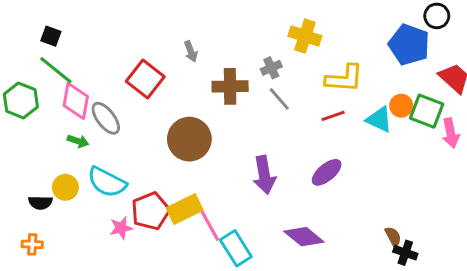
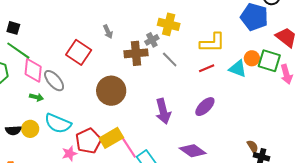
yellow cross: (305, 36) -> (169, 24), moved
gray cross: (271, 68) -> (152, 40), moved
black semicircle: (40, 203) -> (13, 130), moved

